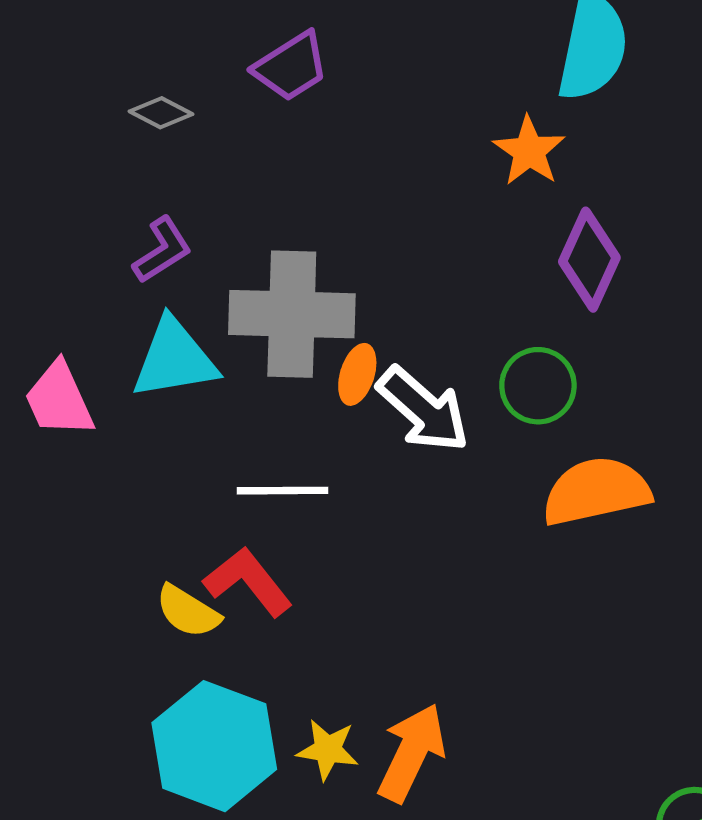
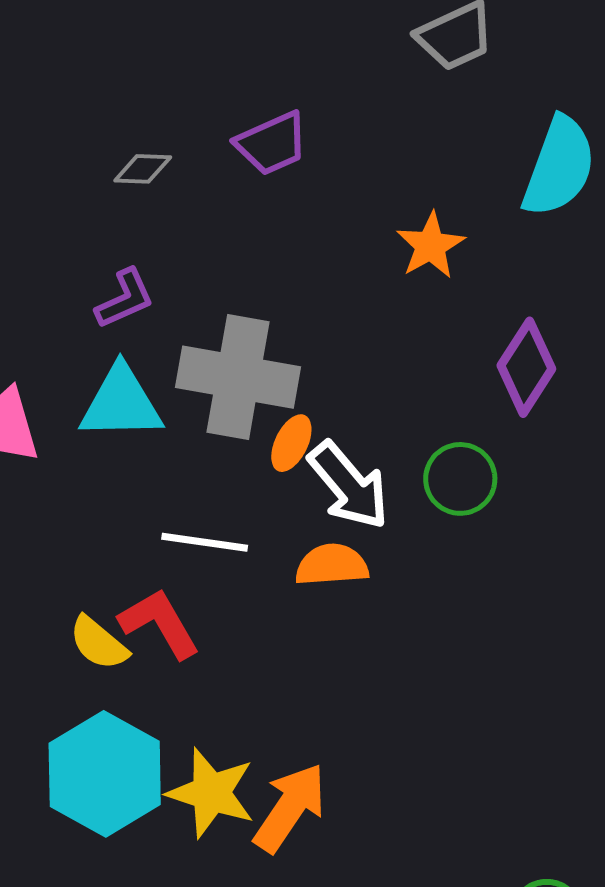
gray diamond: (161, 113) -> (143, 169), turned -34
orange star: (529, 151) -> (430, 246), moved
orange semicircle: (596, 491) -> (332, 565), moved, size x0.7
yellow star: (328, 750) -> (211, 793), size x1.5

